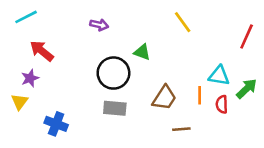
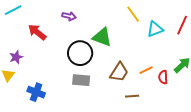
red arrow: (42, 51) -> (37, 32), moved
green triangle: (142, 52) -> (102, 37), size x1.5
cyan triangle: (219, 76) -> (155, 29), moved, turned -30
orange line: (200, 95) -> (146, 70), turned 64

